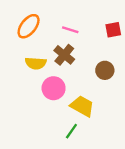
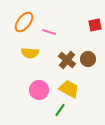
pink line: (70, 30) -> (49, 32), moved
brown cross: (64, 55) -> (67, 60), moved
pink circle: (54, 88) -> (39, 90), moved

